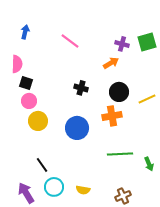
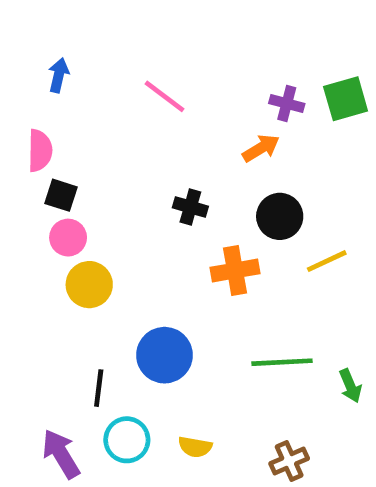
yellow line: (147, 99) -> (327, 261), moved
orange cross: (112, 116) -> (235, 270), moved
blue circle: (77, 128) -> (164, 355), moved
black line: (42, 165) -> (99, 388), turned 42

